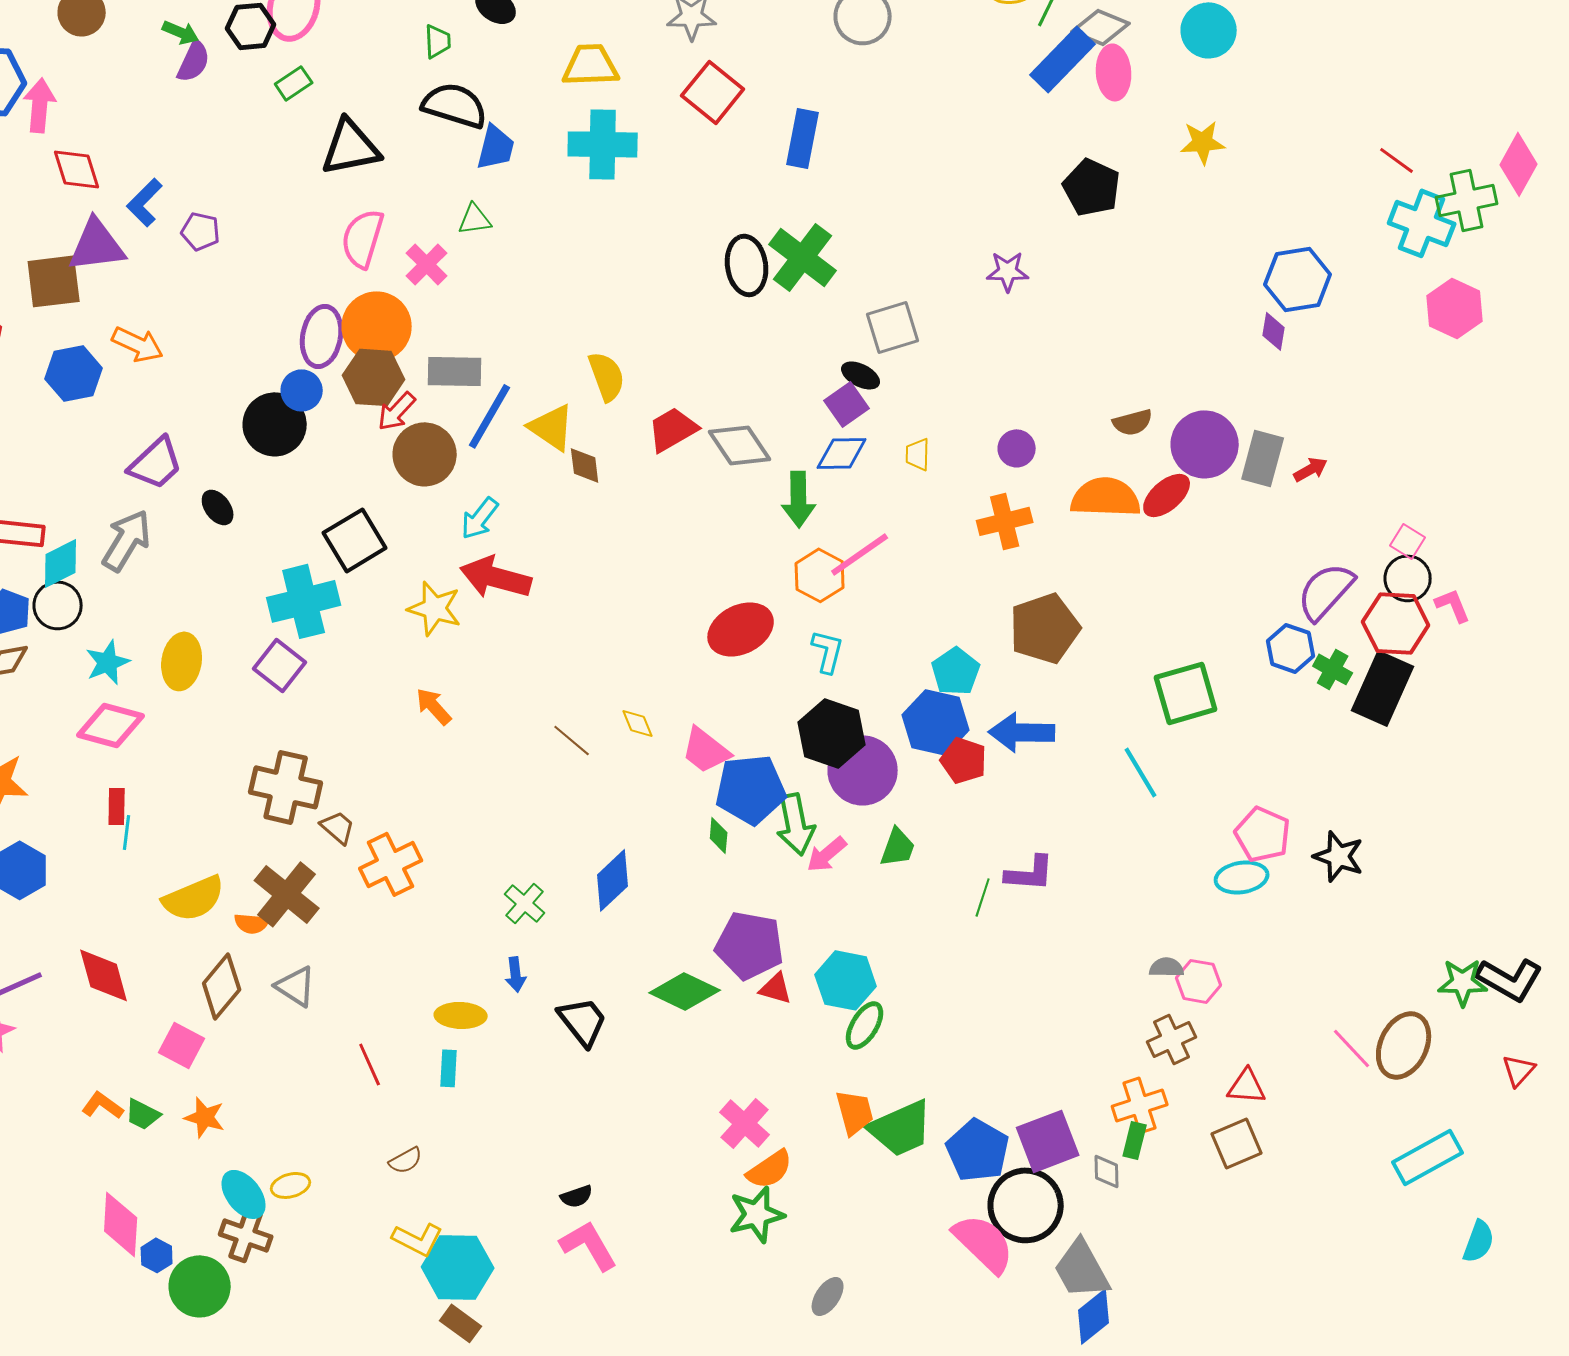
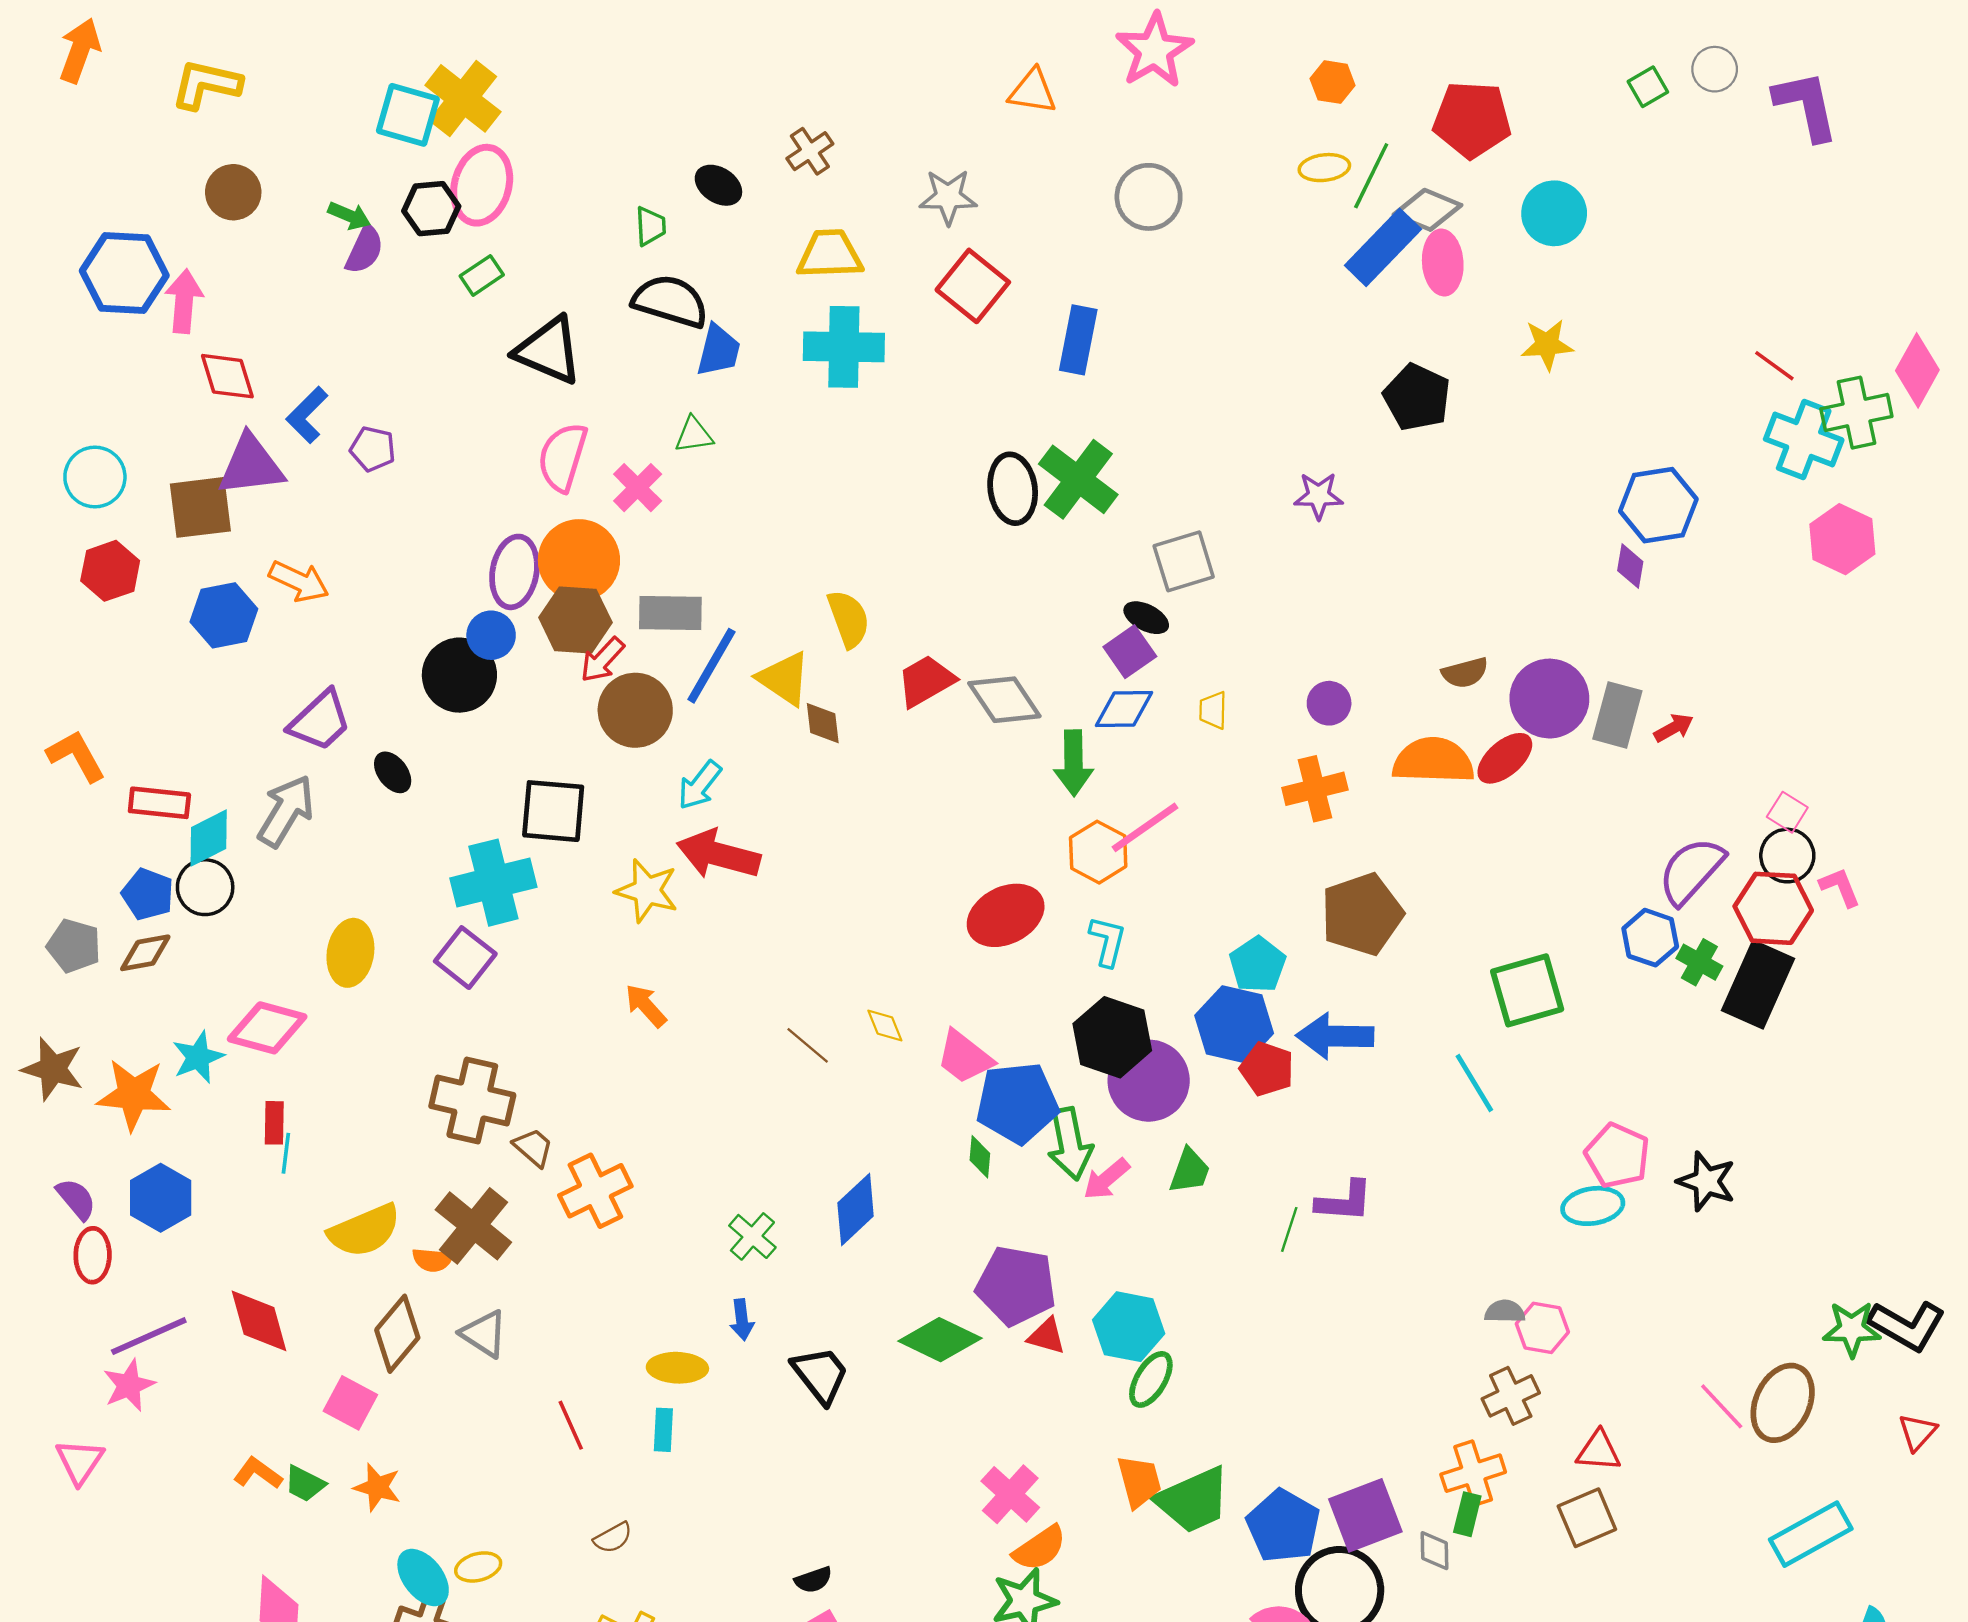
black triangle: (351, 147) -> (548, 350), turned 34
black square: (355, 540) -> (553, 811), turned 36
cyan star: (108, 662) -> (198, 1057), moved

